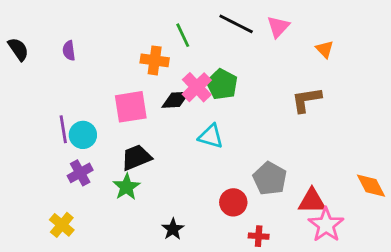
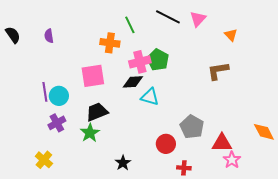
pink cross: (197, 87) -> (140, 62), turned 30
black diamond: (176, 100) -> (133, 82), moved
pink star: (326, 225) -> (232, 160), size x0.7

